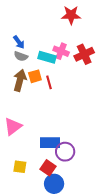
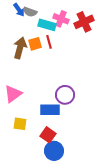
gray semicircle: (21, 56) -> (30, 12), moved
red line: (49, 82) -> (49, 42), moved
purple circle: (65, 152) -> (65, 95), moved
yellow square: (20, 167) -> (20, 124), moved

